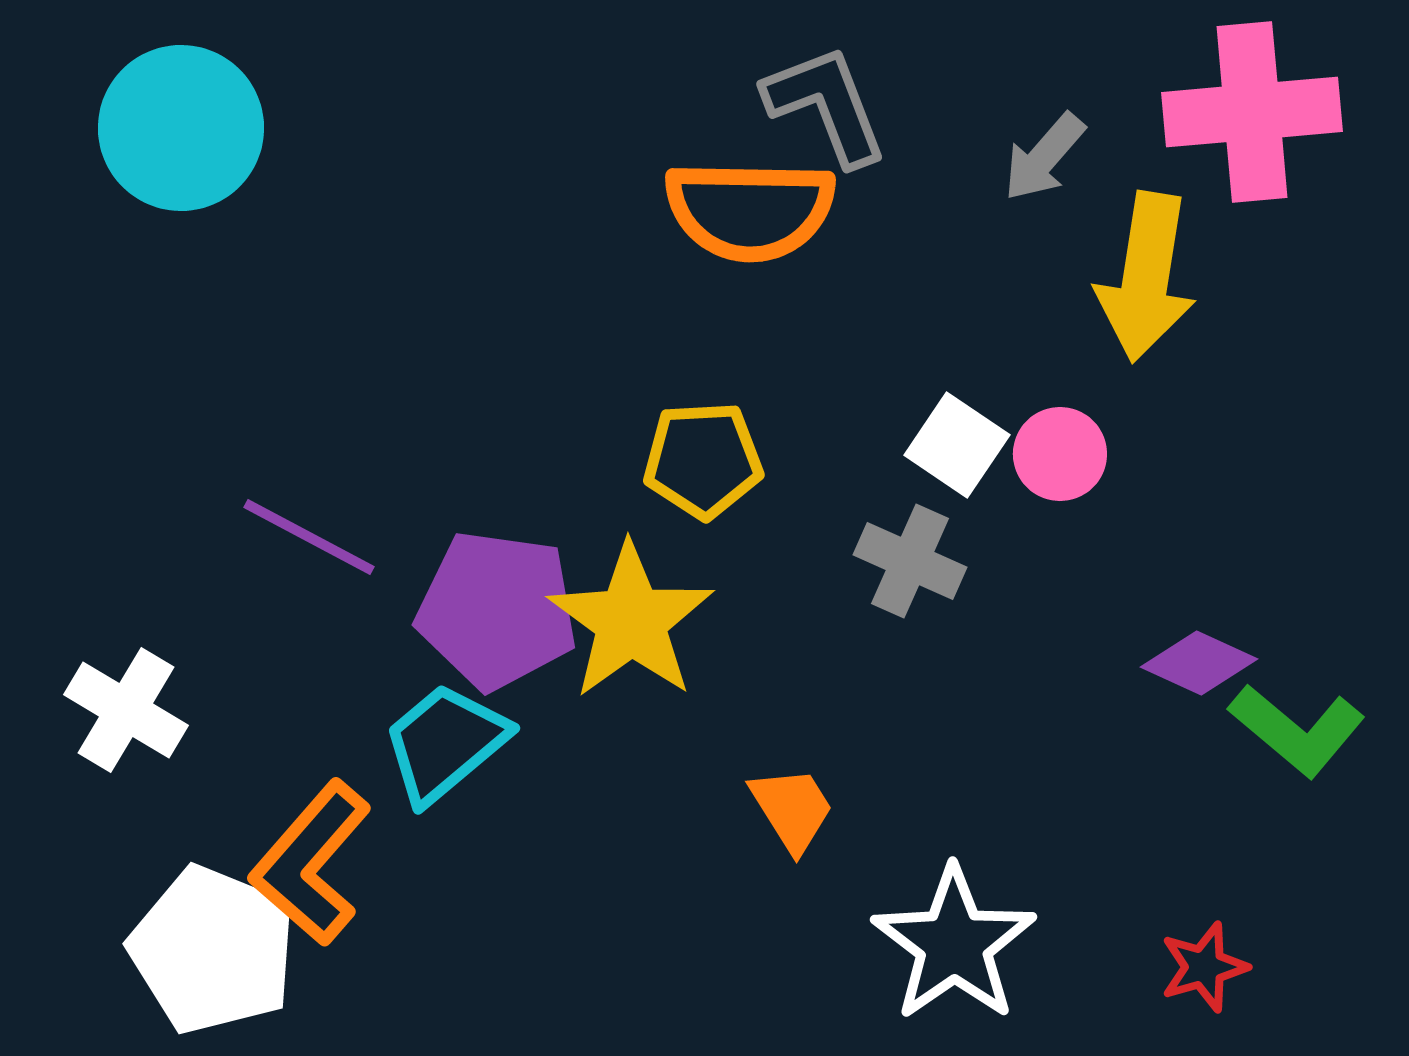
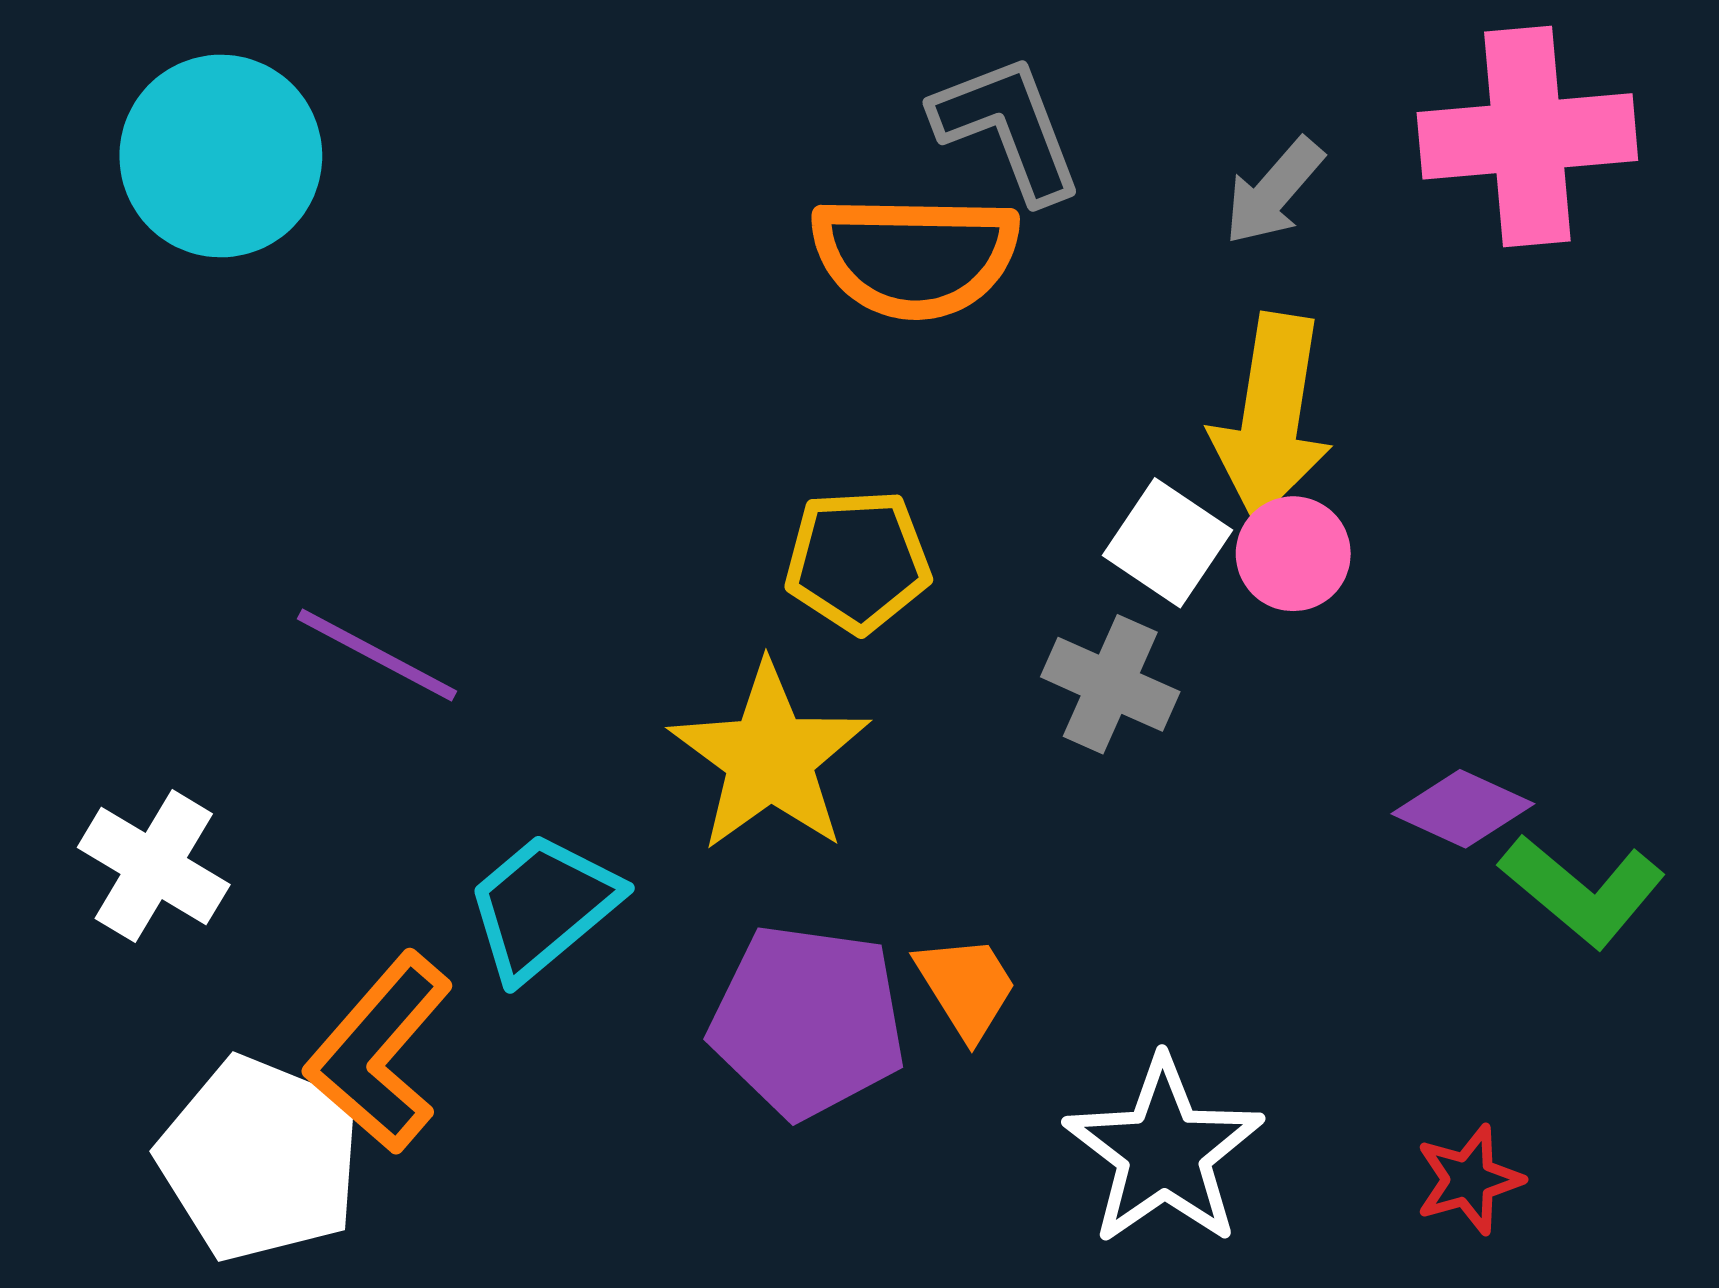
yellow arrow: (1146, 277) -> (1271, 417), moved
purple pentagon: (497, 610) -> (808, 1021), moved

